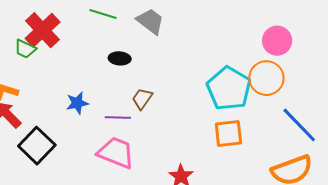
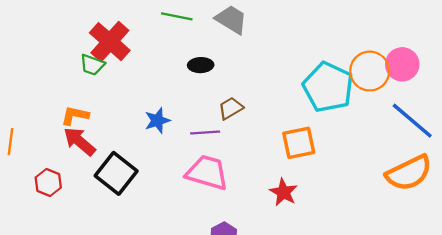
pink circle: (277, 41) -> (402, 64), moved
brown trapezoid: (142, 99) -> (231, 108), turned 30
orange square: (228, 133) -> (299, 143), moved

